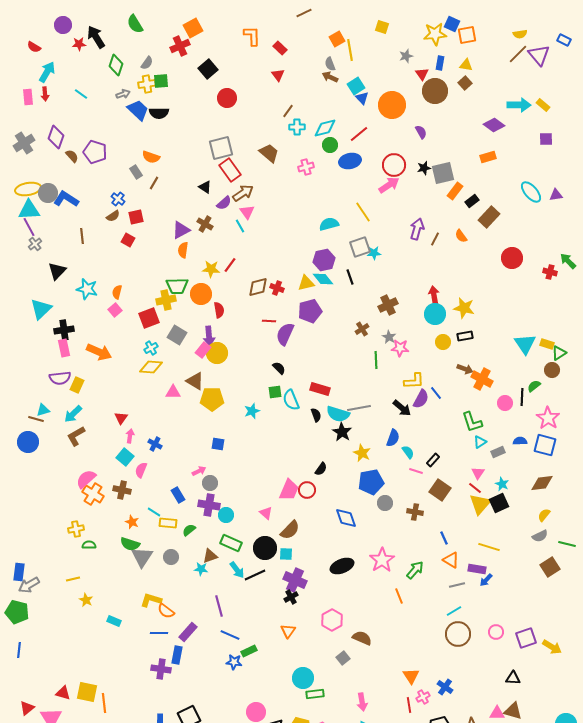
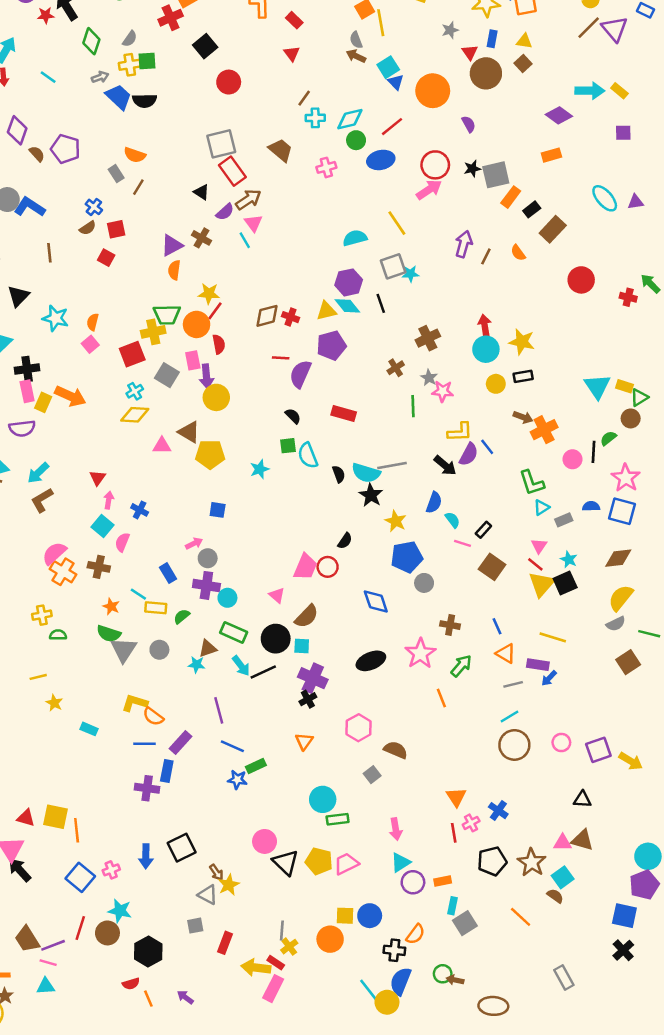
red line: (230, 265) -> (215, 311), moved
pink rectangle: (203, 350) -> (193, 360), moved, turned -49
orange cross: (482, 379) -> (544, 430), turned 35
yellow rectangle: (77, 385) -> (43, 402), moved
red rectangle: (320, 389) -> (344, 414), moved
brown cross: (415, 512) -> (450, 625), moved
yellow semicircle: (544, 515) -> (621, 598), size x1.6

